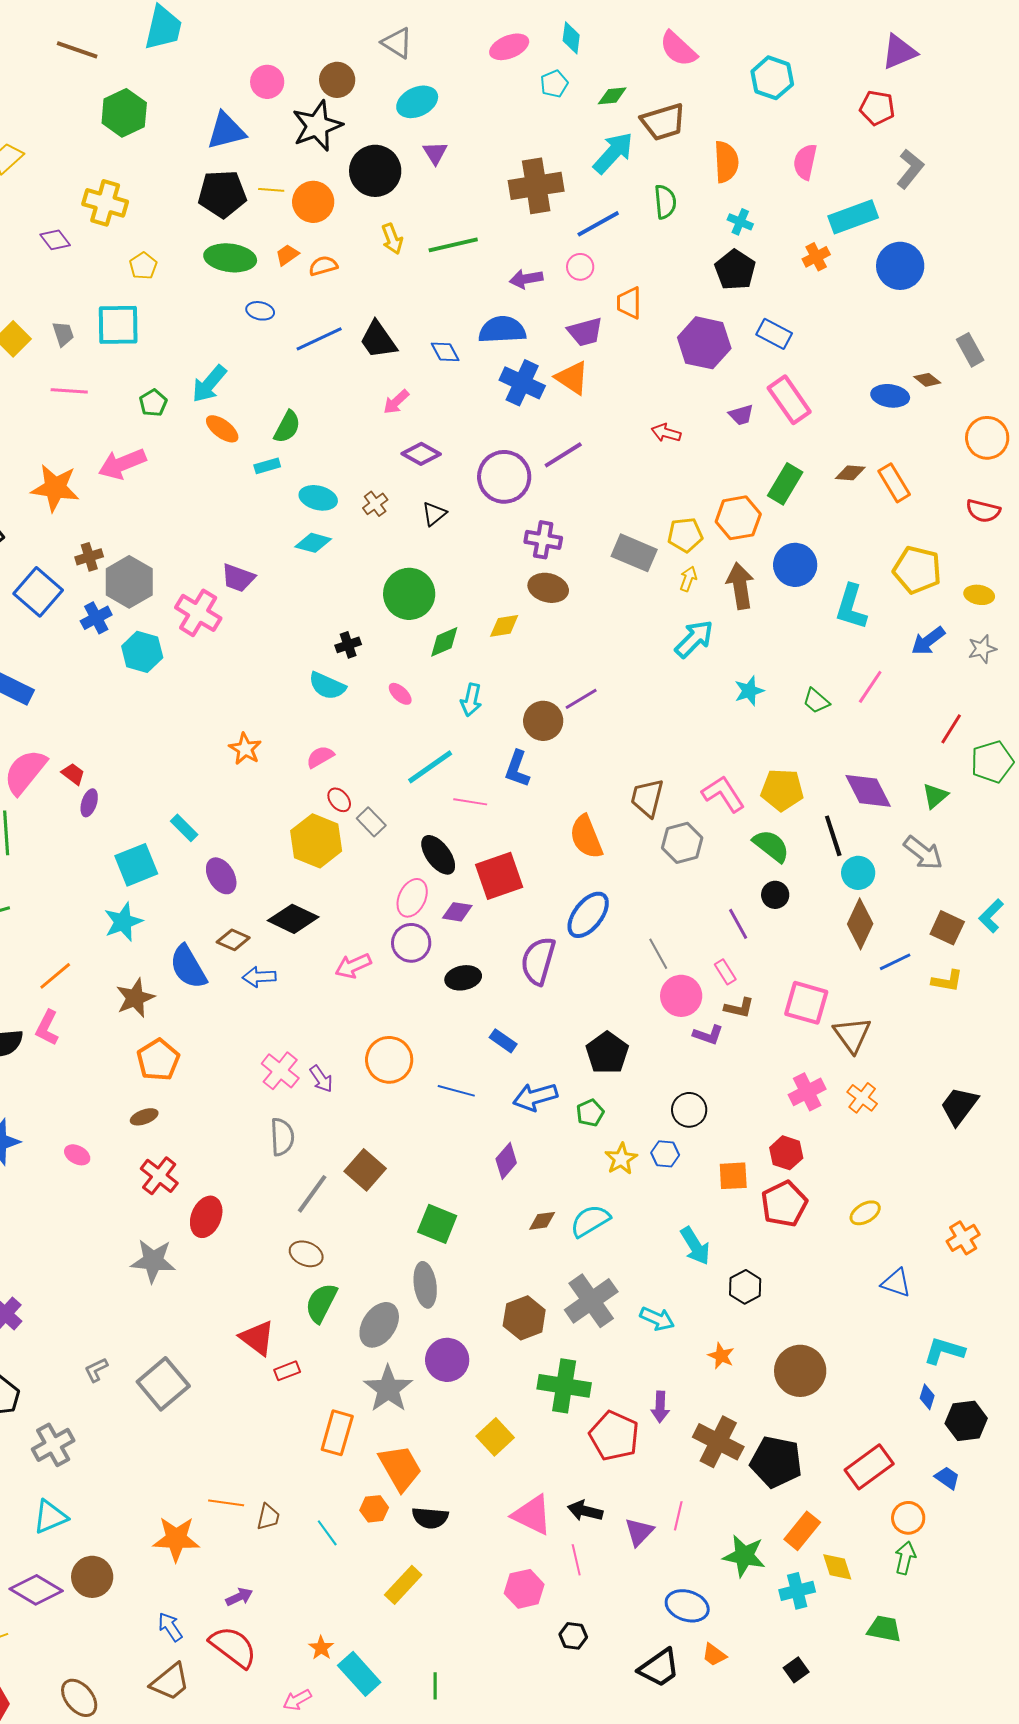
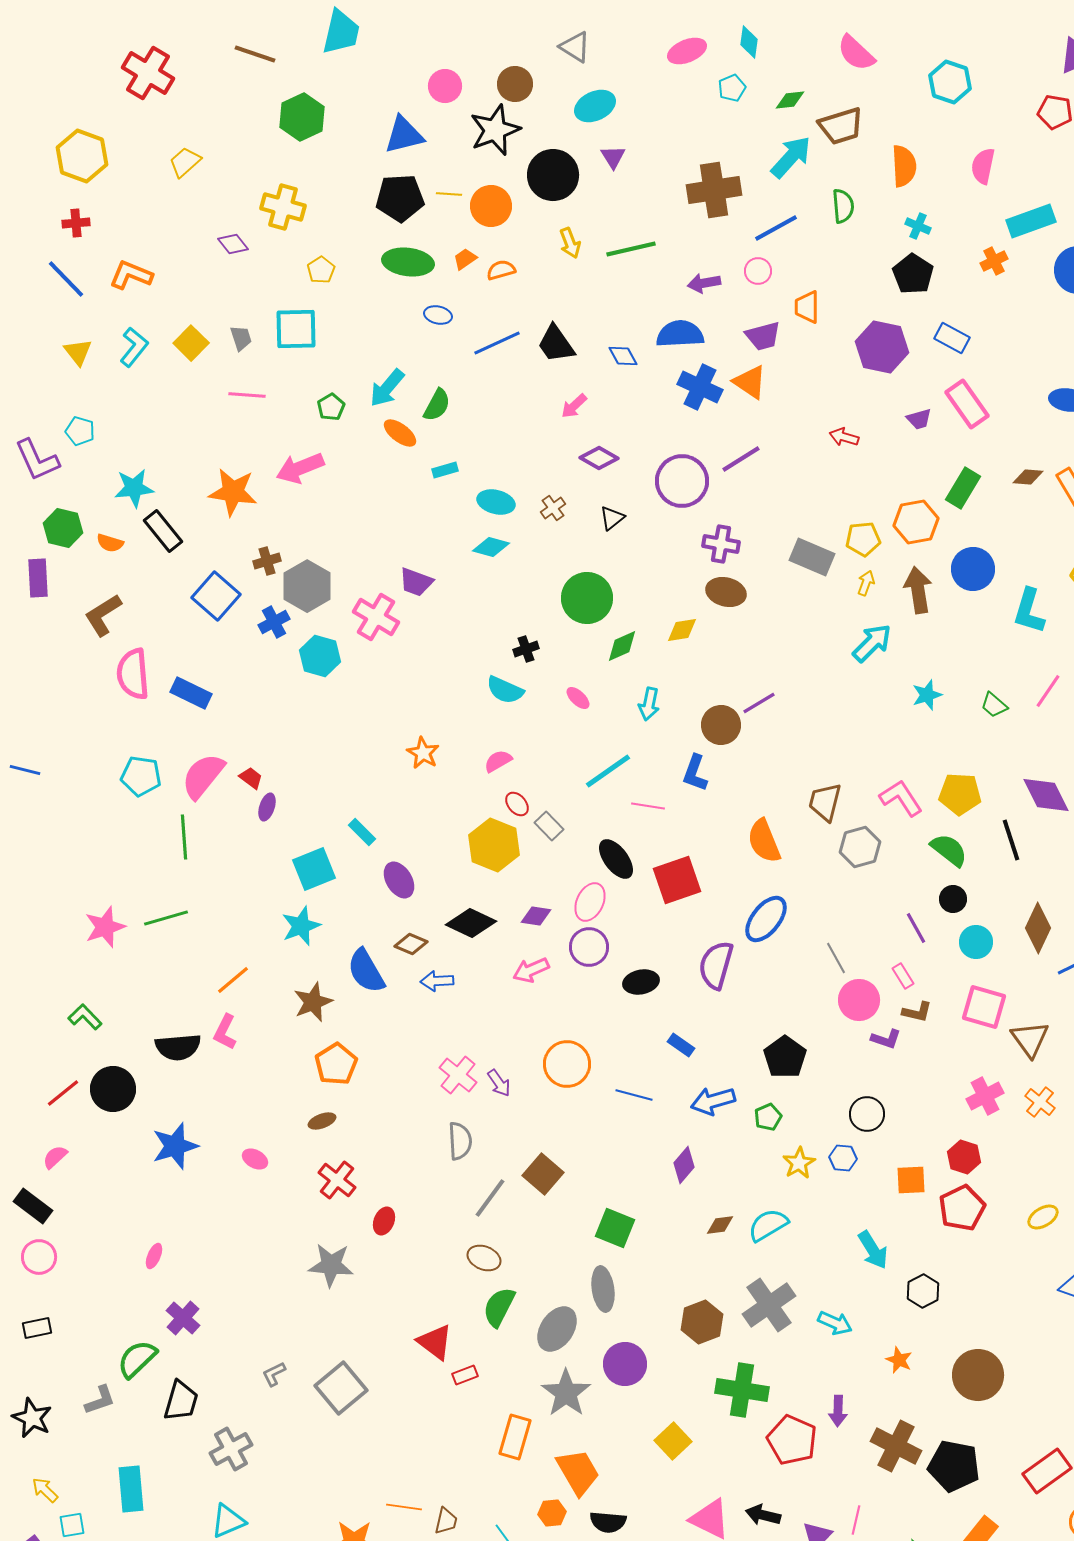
green semicircle: (287, 427) -> (437, 405), moved
cyan circle: (858, 873) -> (976, 942), moved
purple diamond: (457, 912) -> (536, 916), moved
red ellipse: (206, 1217) -> (384, 1221), size x0.7

